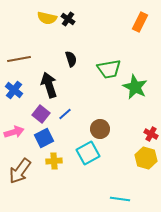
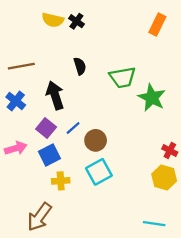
brown circle: (100, 129) -> (96, 140), moved
brown arrow: (20, 171) -> (39, 217), moved
cyan line: (120, 199) -> (154, 224), moved

